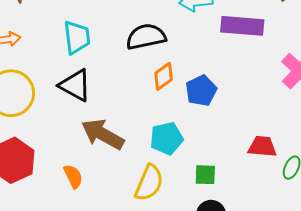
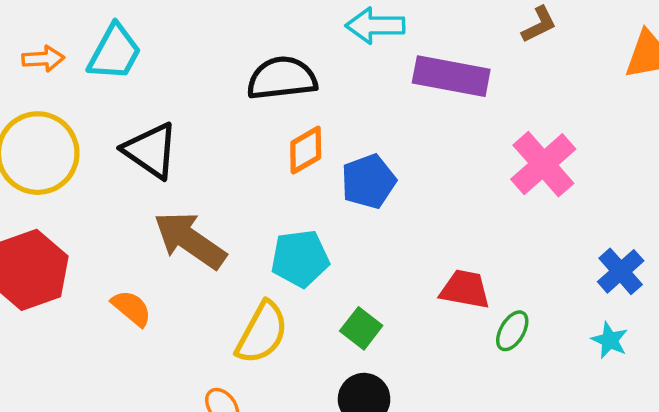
cyan trapezoid: (77, 37) -> (115, 52), moved, turned 30
green square: (205, 175) -> (361, 328), turned 30
orange semicircle: (73, 176) -> (131, 308), turned -30

